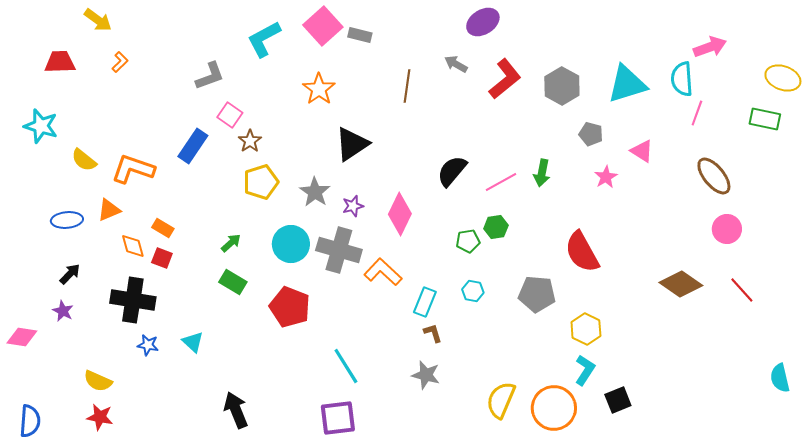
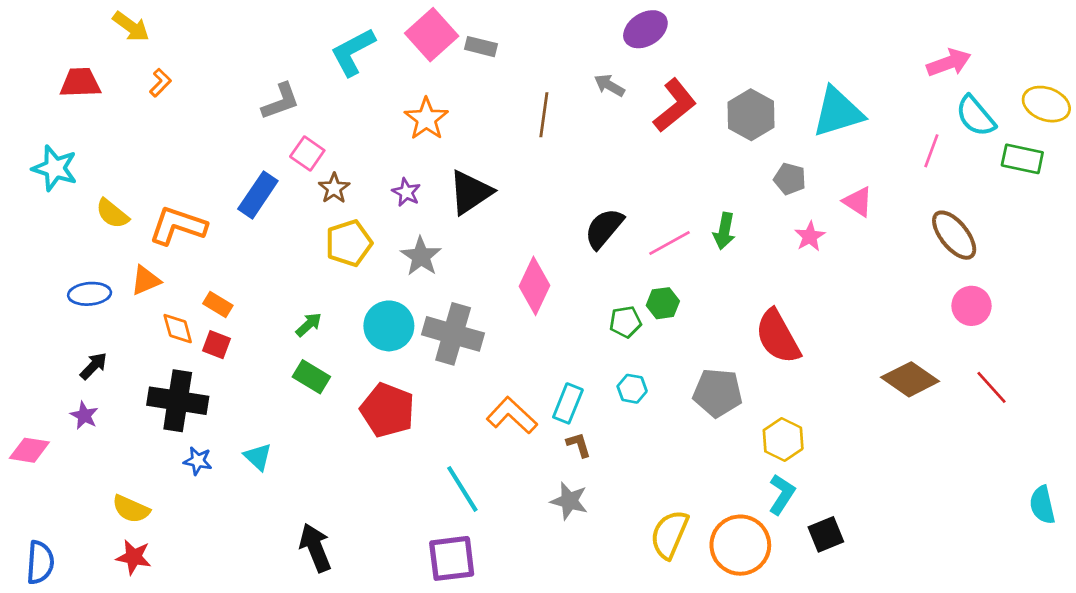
cyan semicircle: (682, 79) -> (976, 116), moved, turned -36
purple star: (353, 206) -> (406, 192), moved, turned -30
orange L-shape: (383, 272) -> (512, 415), moved

